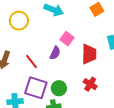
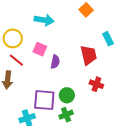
pink square: (67, 39) -> (40, 49), moved
red line: (31, 62) -> (16, 60), moved

